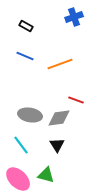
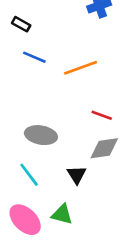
black rectangle: (26, 26) -> (21, 24), moved
gray diamond: (59, 118) -> (104, 148), moved

